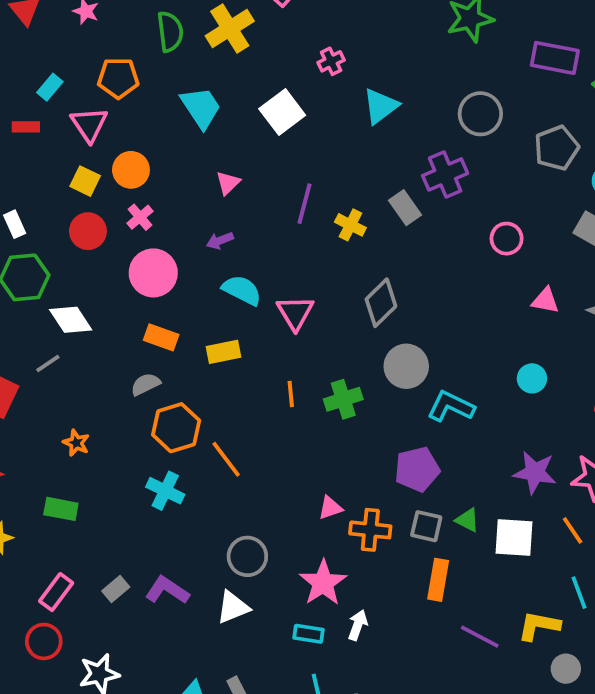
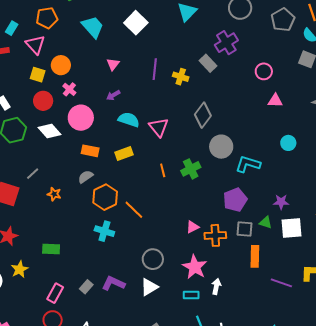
pink triangle: (545, 301) -> (275, 101), moved
white diamond: (71, 320) -> (49, 131), moved
orange star: (76, 443) -> (54, 194), moved
purple star: (535, 472) -> (281, 202), moved, size x0.7

